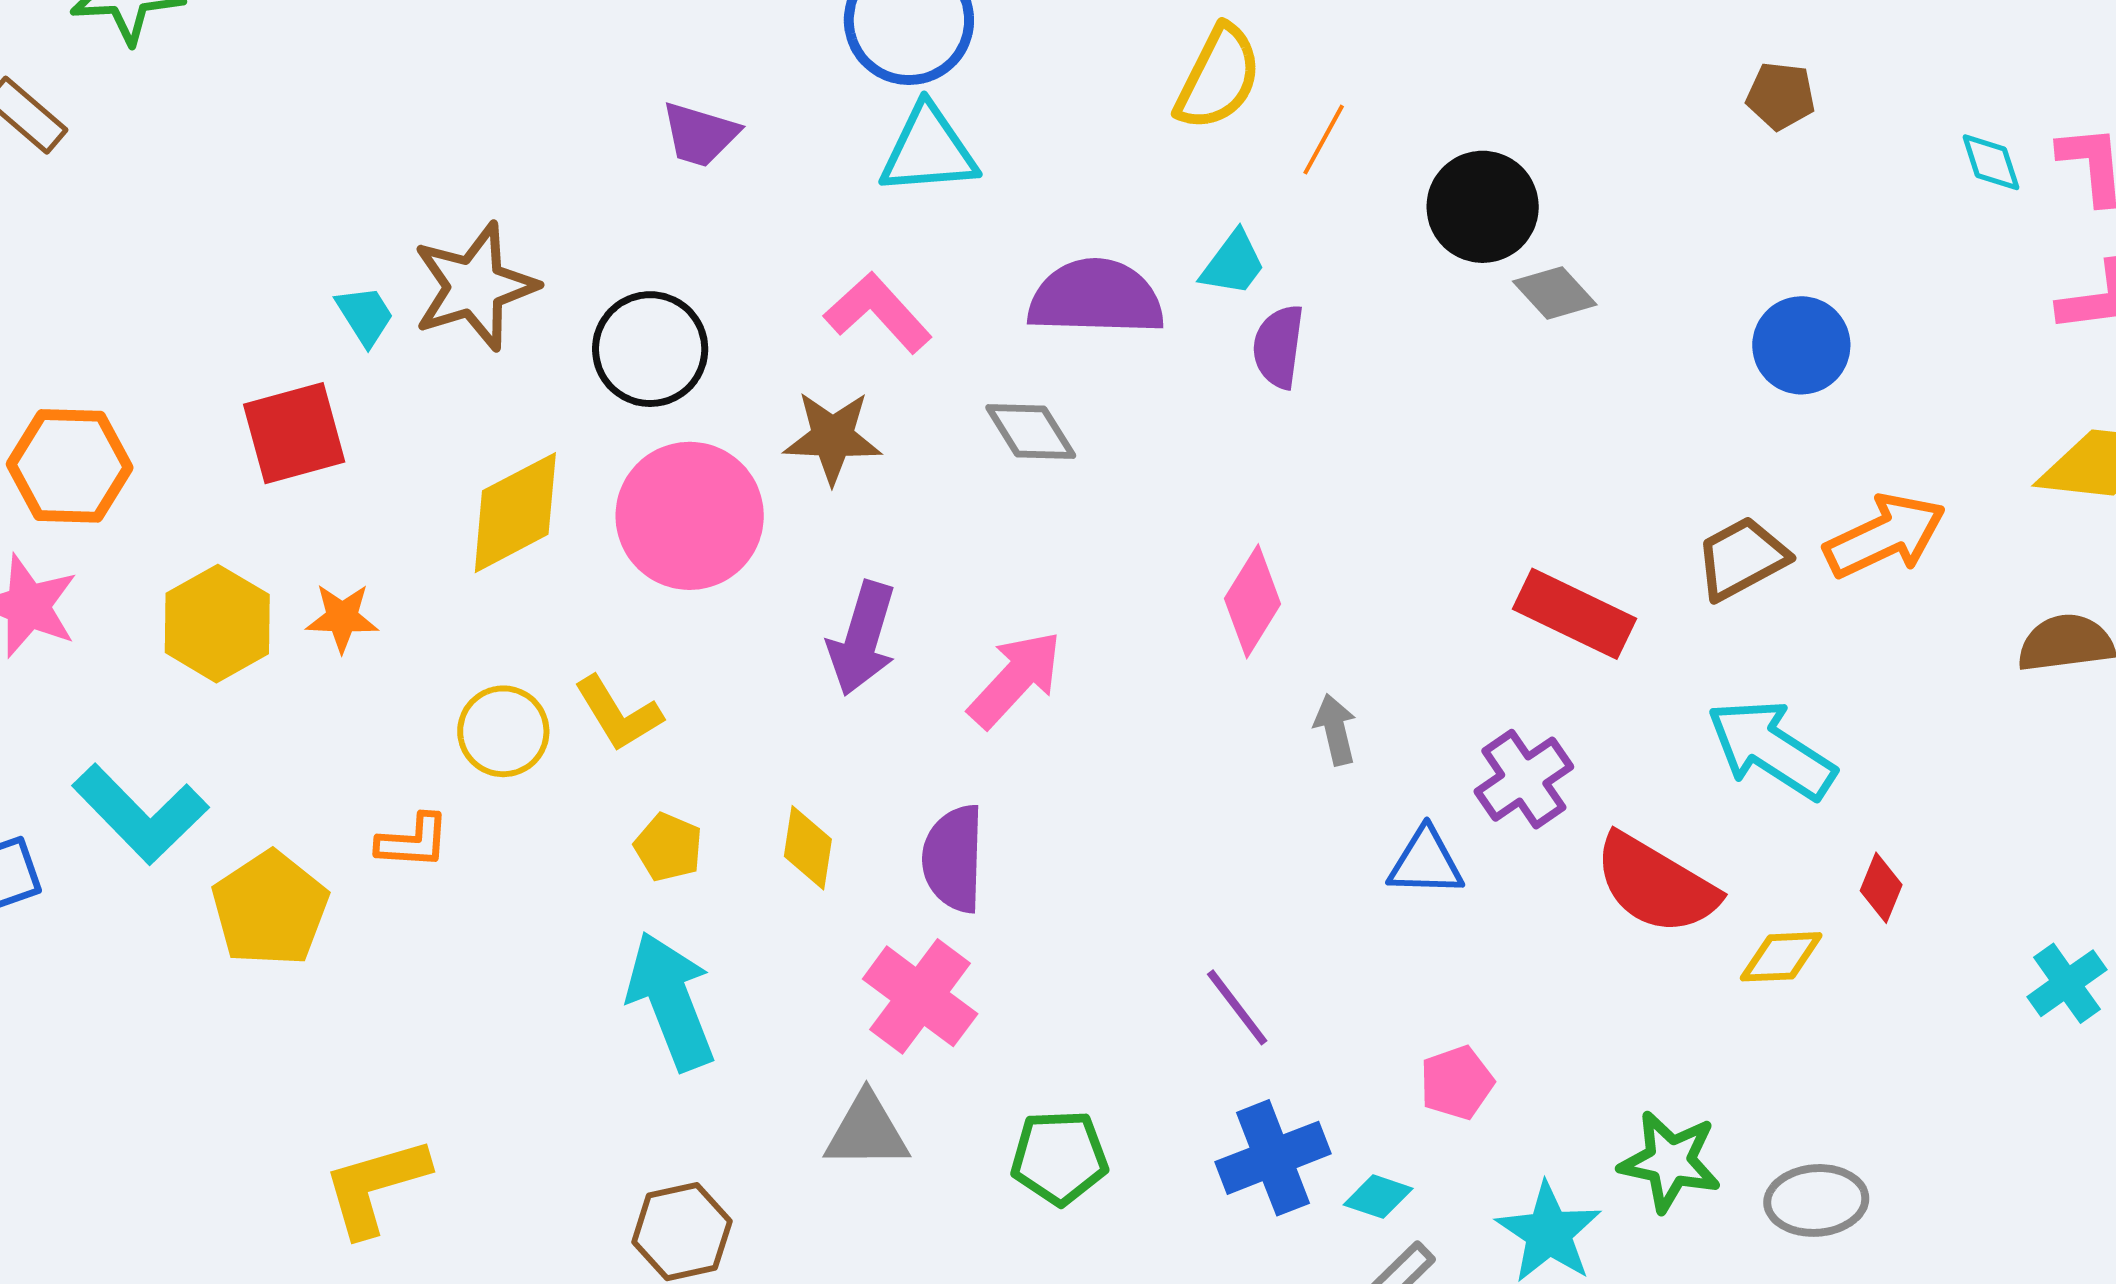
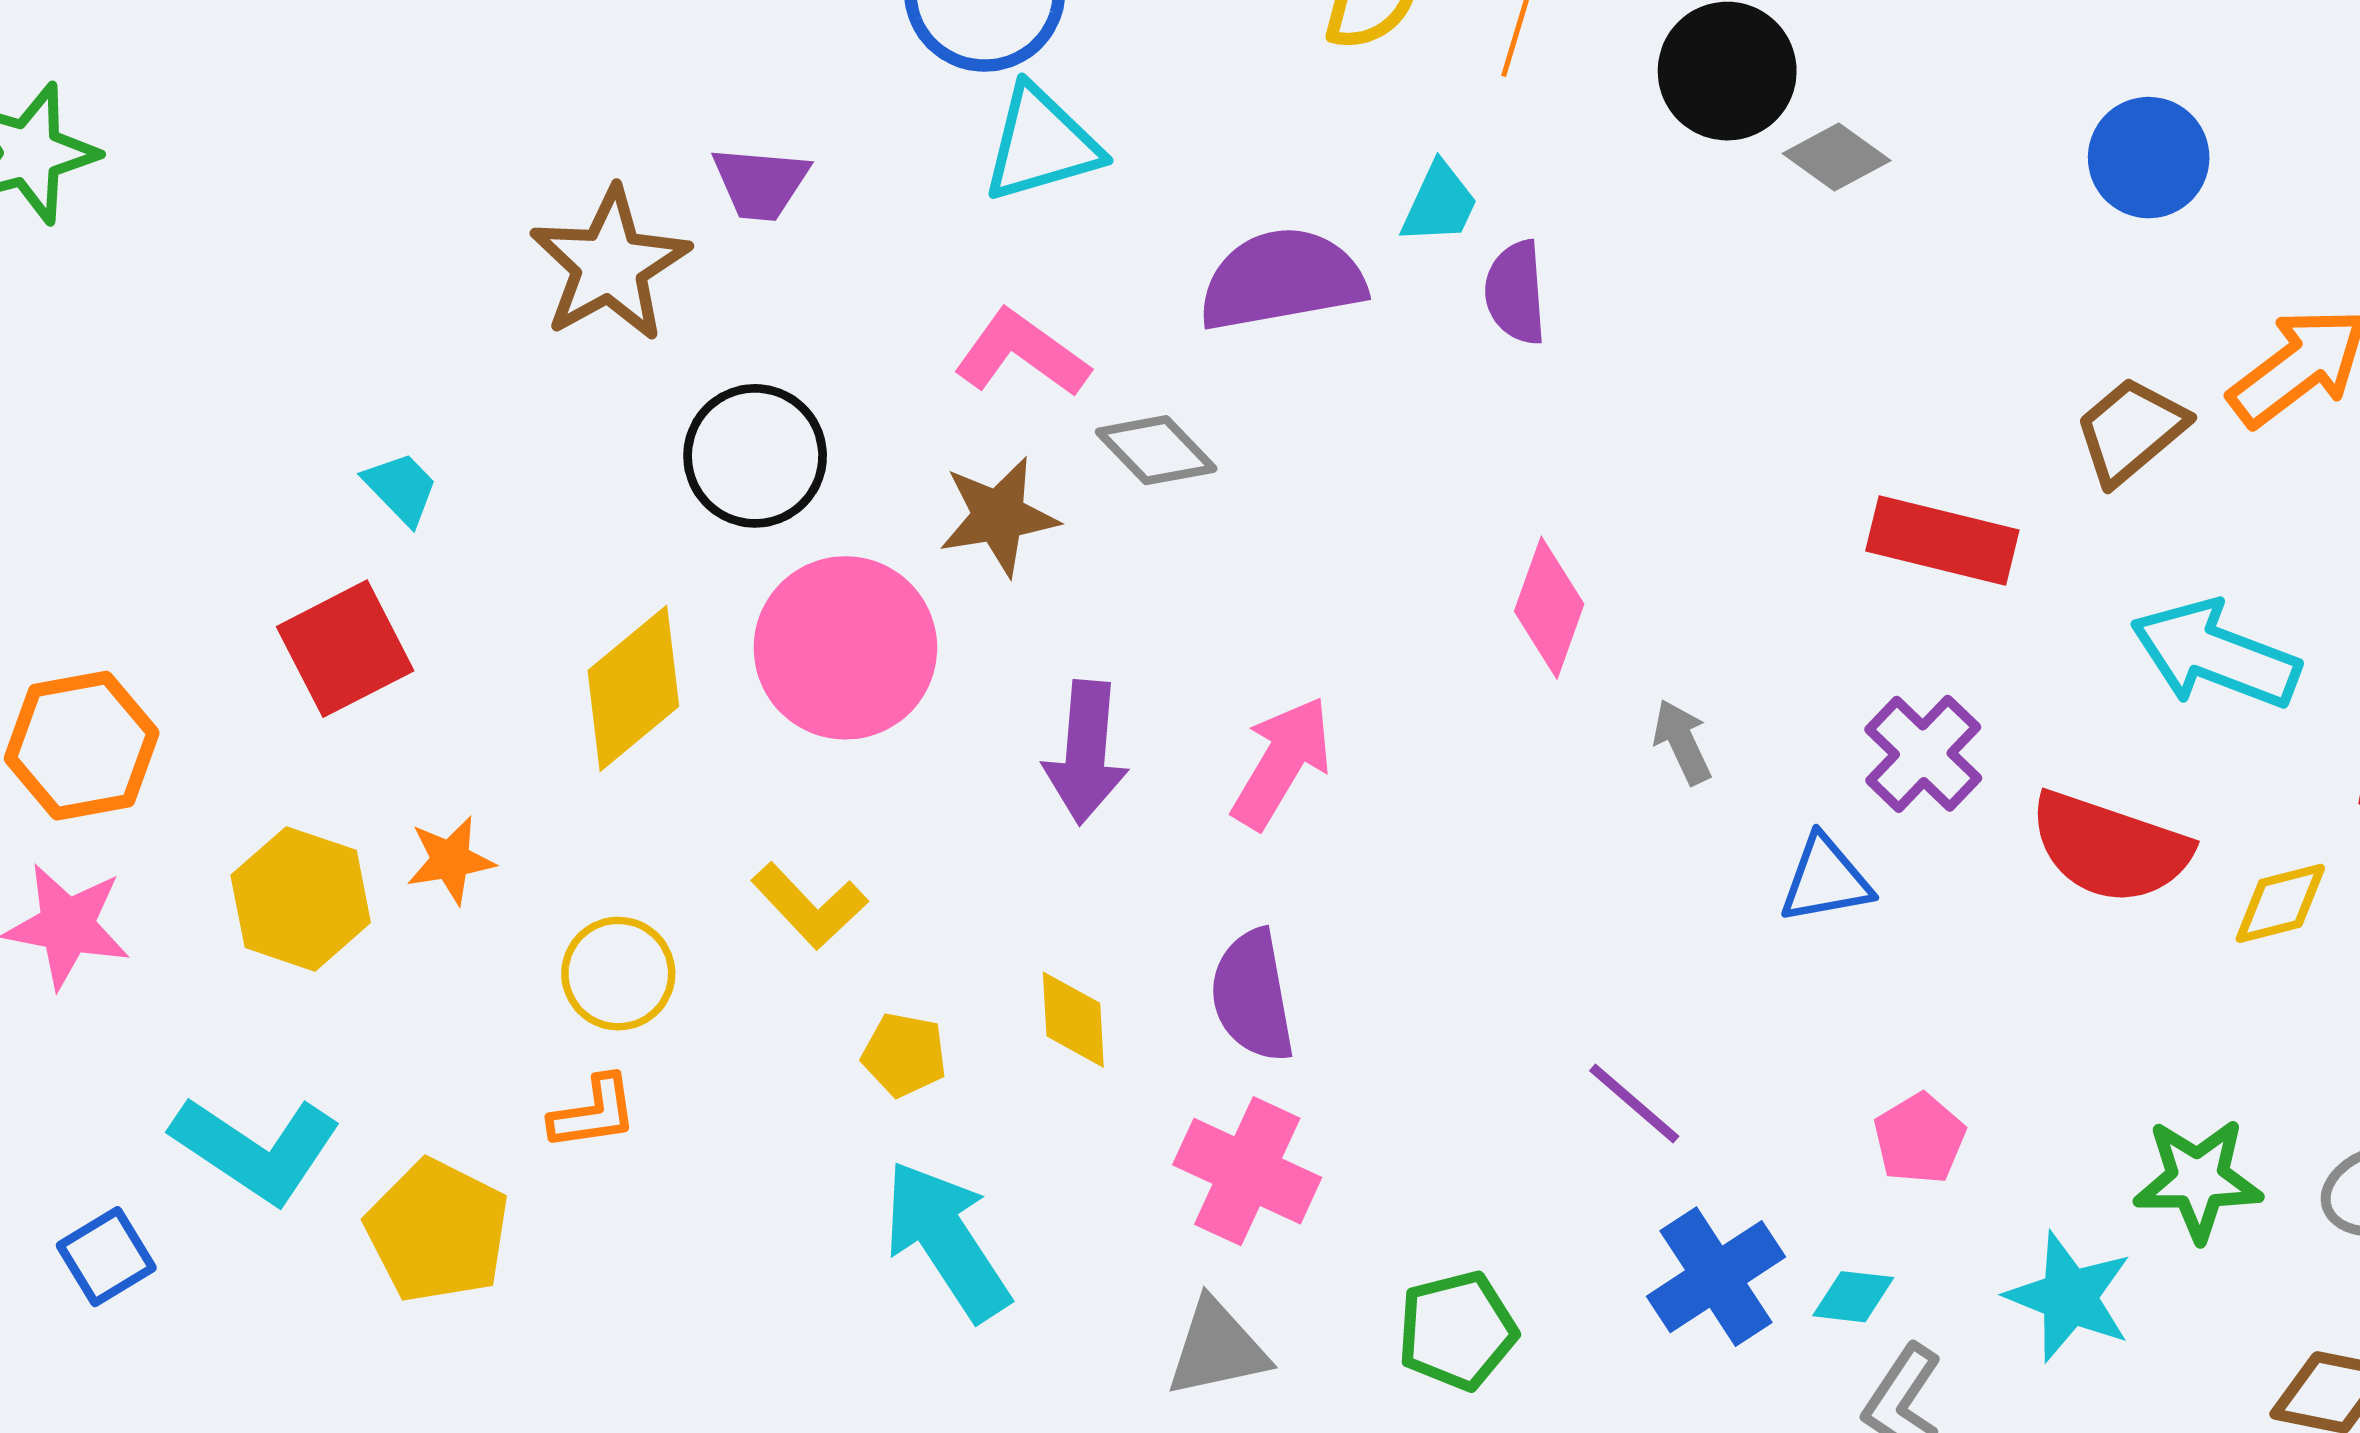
brown star: (475, 286) -> (610, 265), moved
gray diamond: (1031, 432) -> (1156, 450), moved
yellow circle: (503, 731) -> (618, 974), moved

